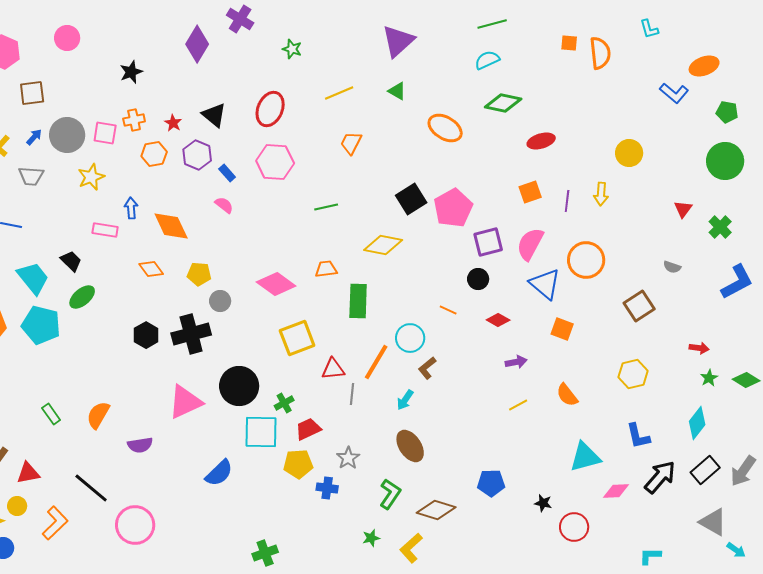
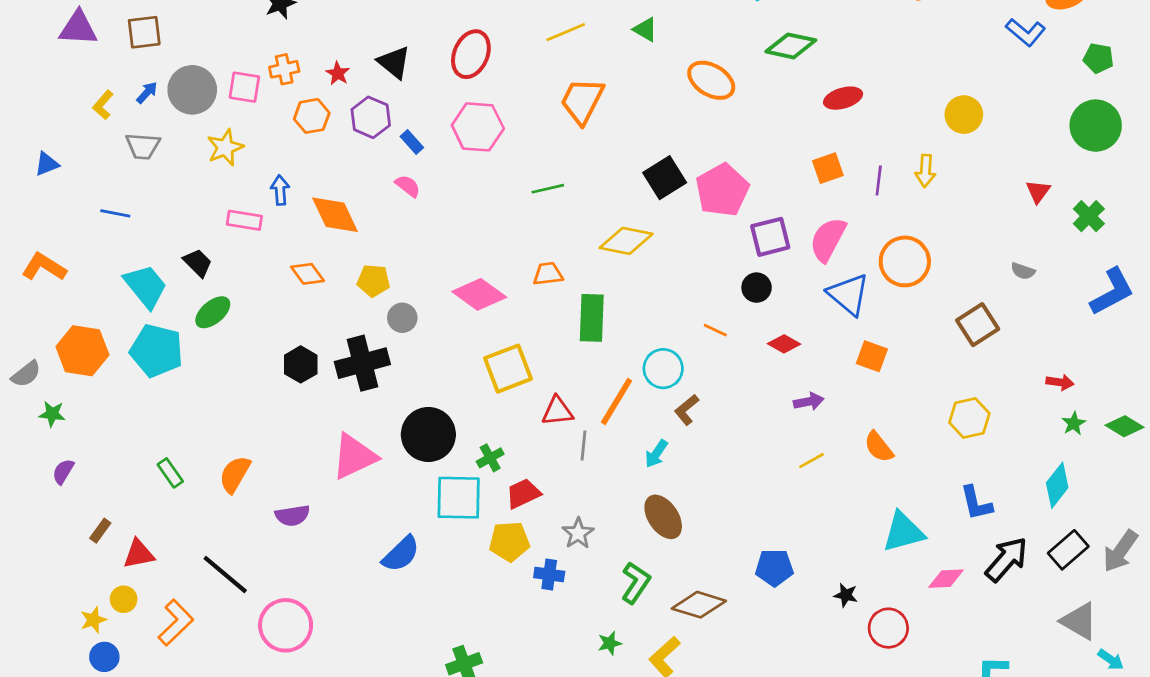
orange trapezoid: (351, 143) -> (582, 101), size x1.5

